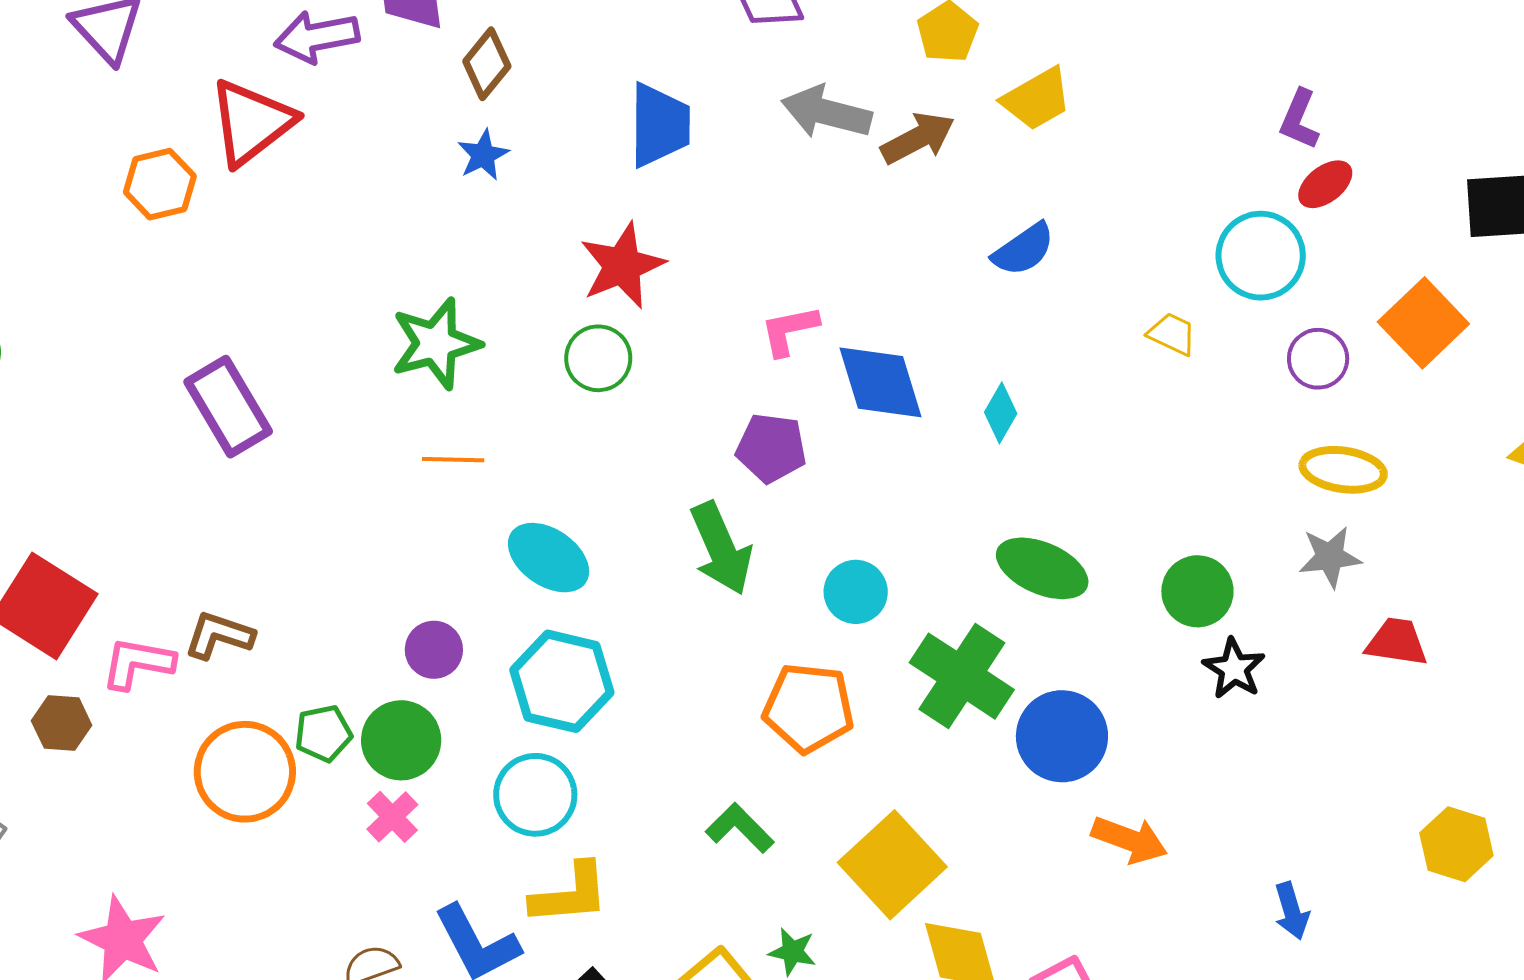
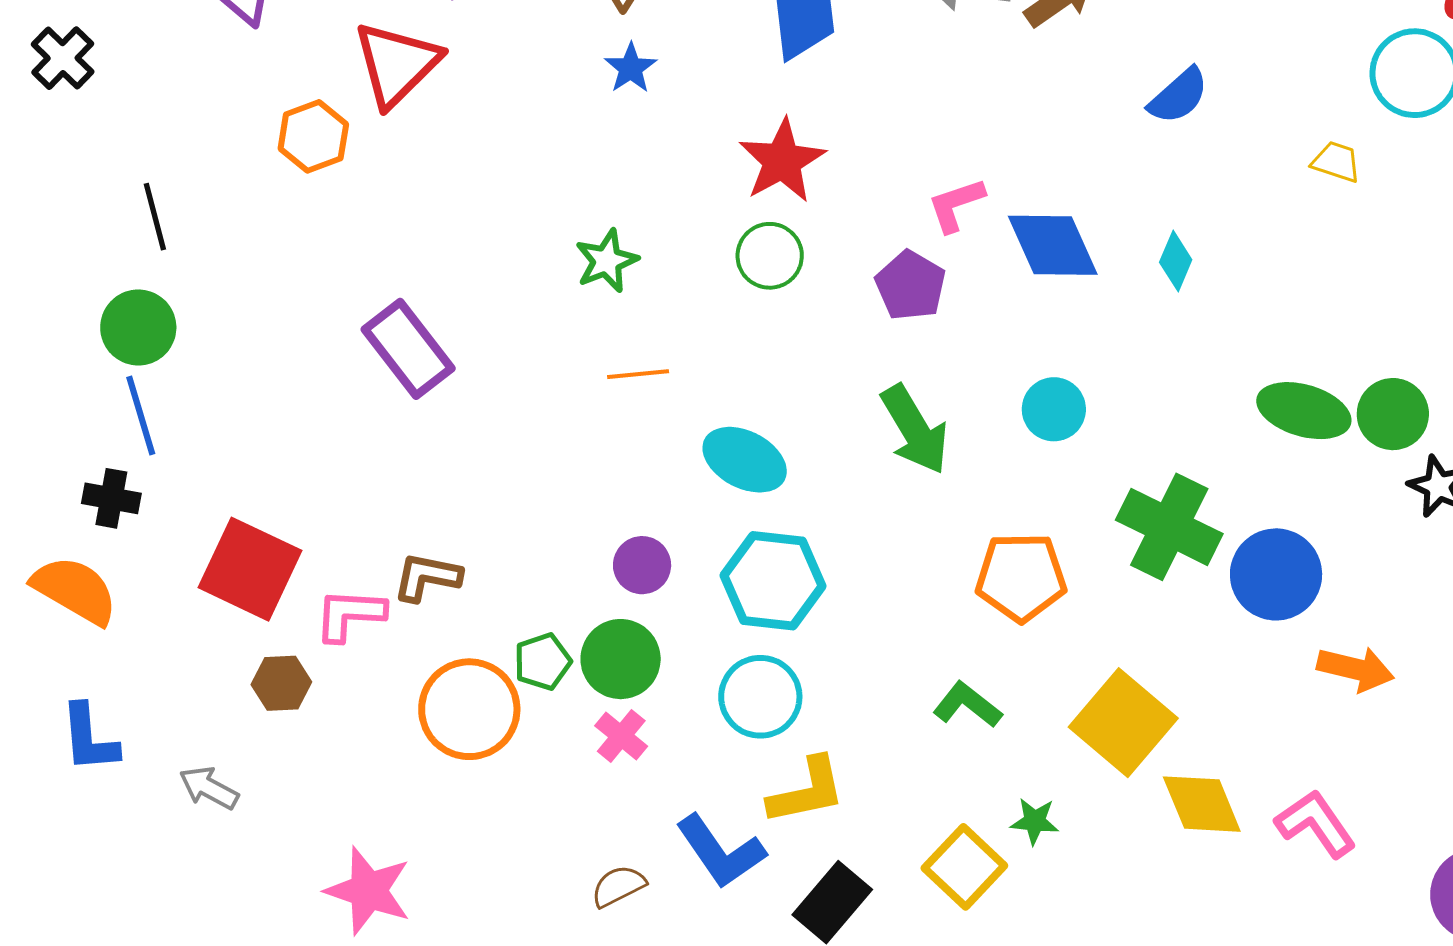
green star: (436, 344) -> (607, 261), size x0.7
purple pentagon: (771, 448) -> (911, 286), moved, turned 30
green ellipse: (1042, 568) -> (1304, 411), moved
cyan circle: (856, 592) -> (1054, 409), moved

